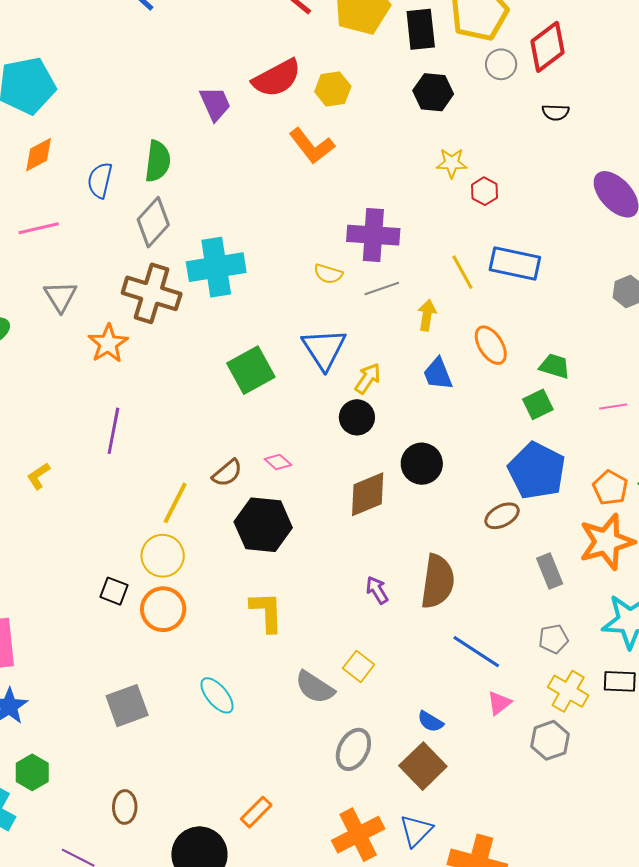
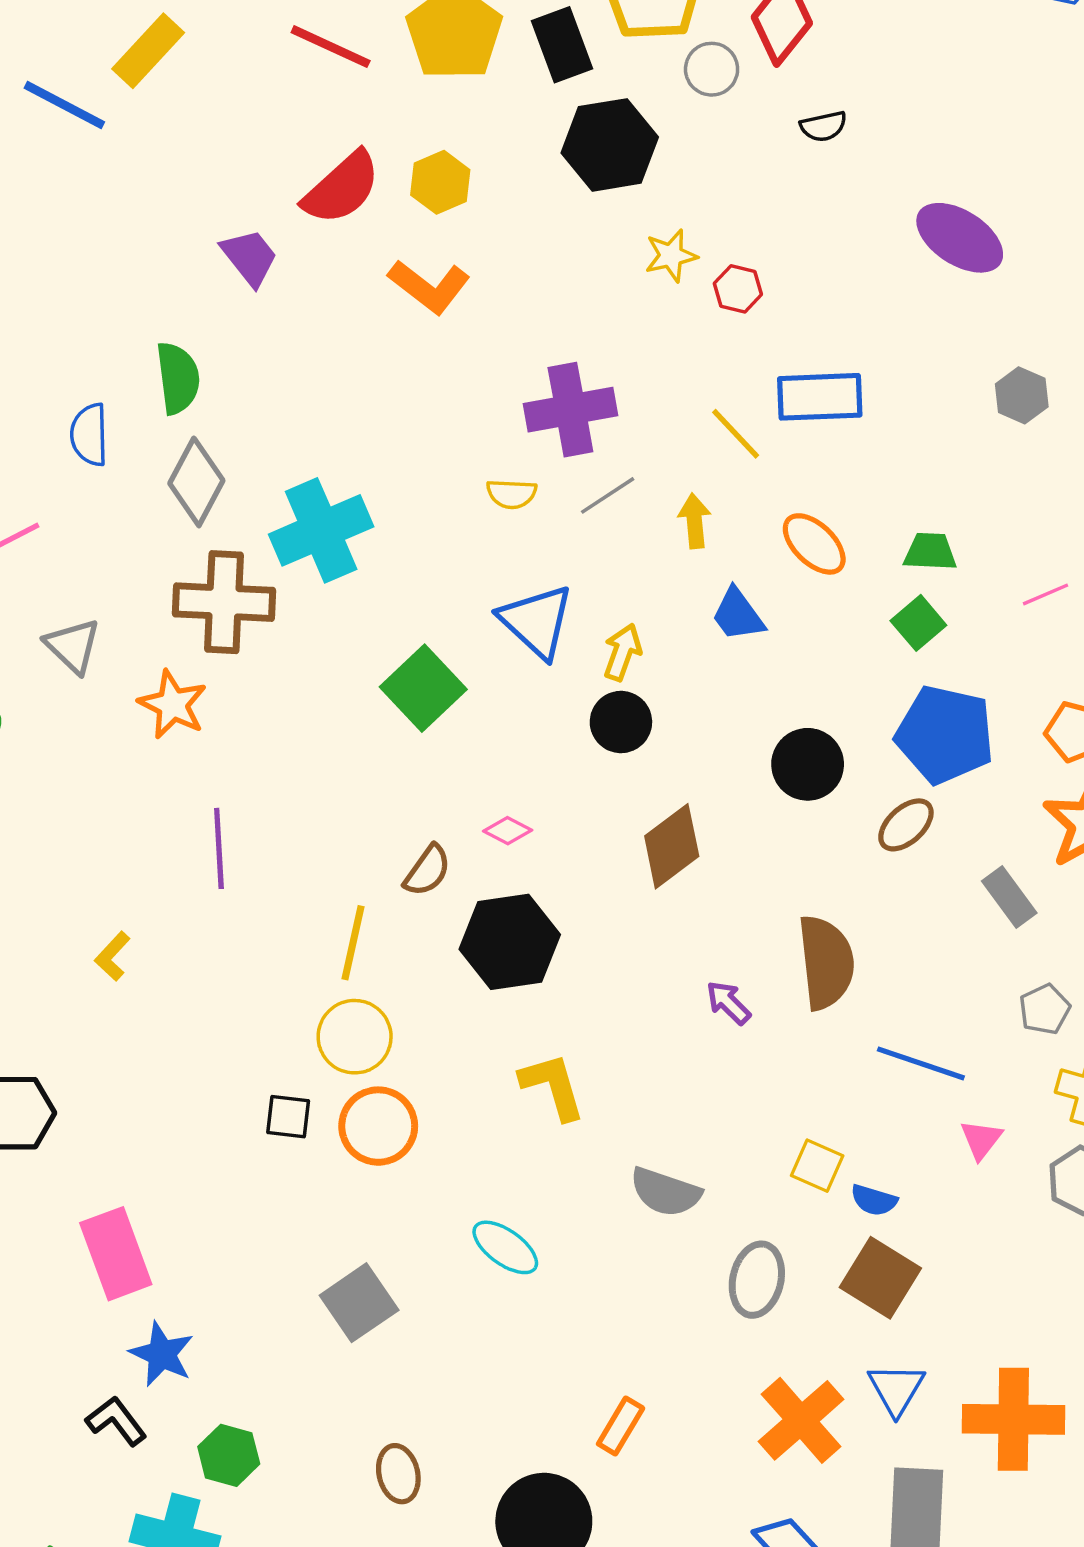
black hexagon: (433, 92) -> (610, 145), size x1.4
black circle: (422, 464) -> (808, 764), moved
yellow square: (359, 666) -> (817, 1166), moved

